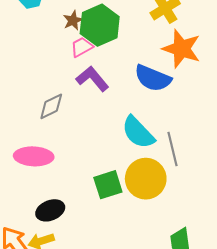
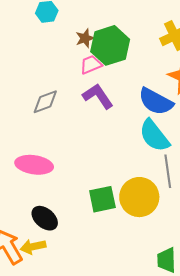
gray diamond: (51, 106) -> (45, 102), moved
cyan semicircle: (138, 132) -> (154, 136), moved
black ellipse: (50, 210) -> (45, 218), turned 56

